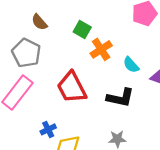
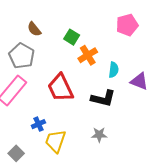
cyan semicircle: (131, 65) -> (114, 70), turned -133

